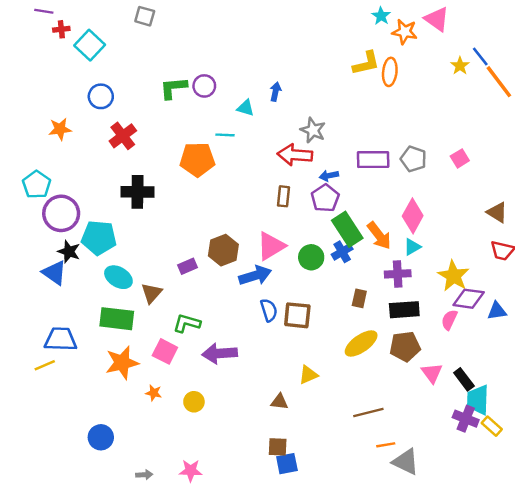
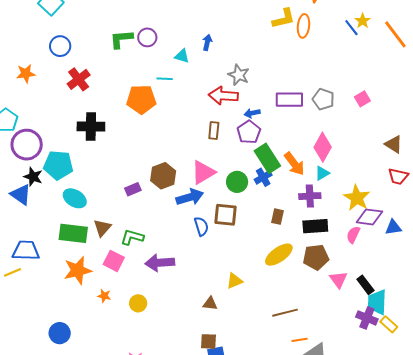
blue line: (480, 57) -> (351, 28), moved
brown triangle: (152, 293) -> (102, 228), moved
brown square: (297, 315) -> (226, 215), moved

